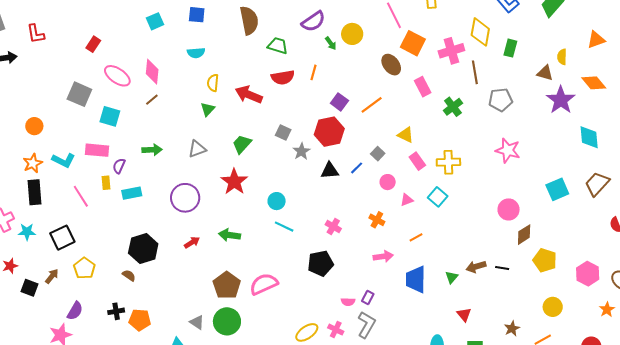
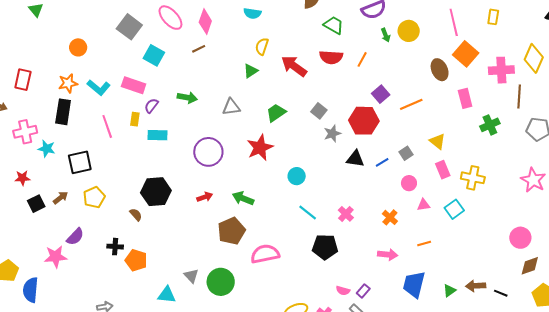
cyan line: (284, 227) -> (308, 212), moved
brown pentagon: (227, 285) -> (231, 231), moved
black square: (29, 288) -> (36, 204), turned 30

